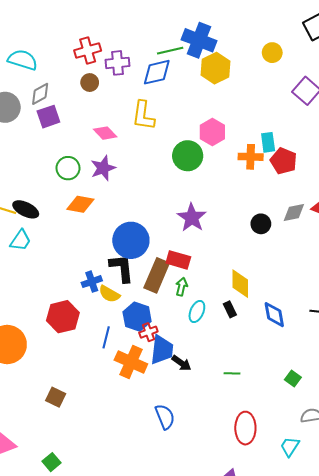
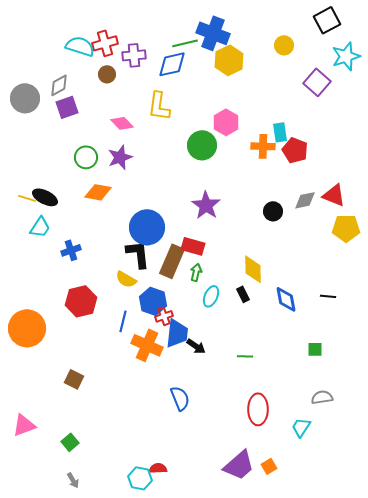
cyan semicircle: (23, 60) -> (80, 46), moved
blue cross: (92, 282) -> (71, 250), moved
green square: (293, 379) -> (315, 349), moved, turned -35

